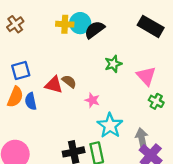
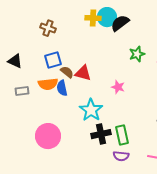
brown cross: (15, 24) -> (48, 28), moved, turned -35
brown semicircle: (69, 81) -> (67, 72), moved
orange semicircle: (15, 97) -> (48, 84), turned 60
cyan star: (110, 126) -> (91, 110), moved

